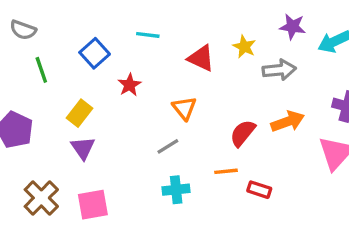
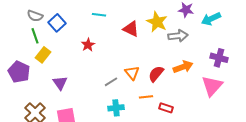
gray semicircle: (23, 30) -> (35, 16), moved
yellow star: (244, 47) -> (157, 22), size x1.5
blue square: (95, 53) -> (57, 23), moved
orange triangle: (184, 108) -> (132, 73), moved
yellow rectangle: (80, 113) -> (43, 55), moved

